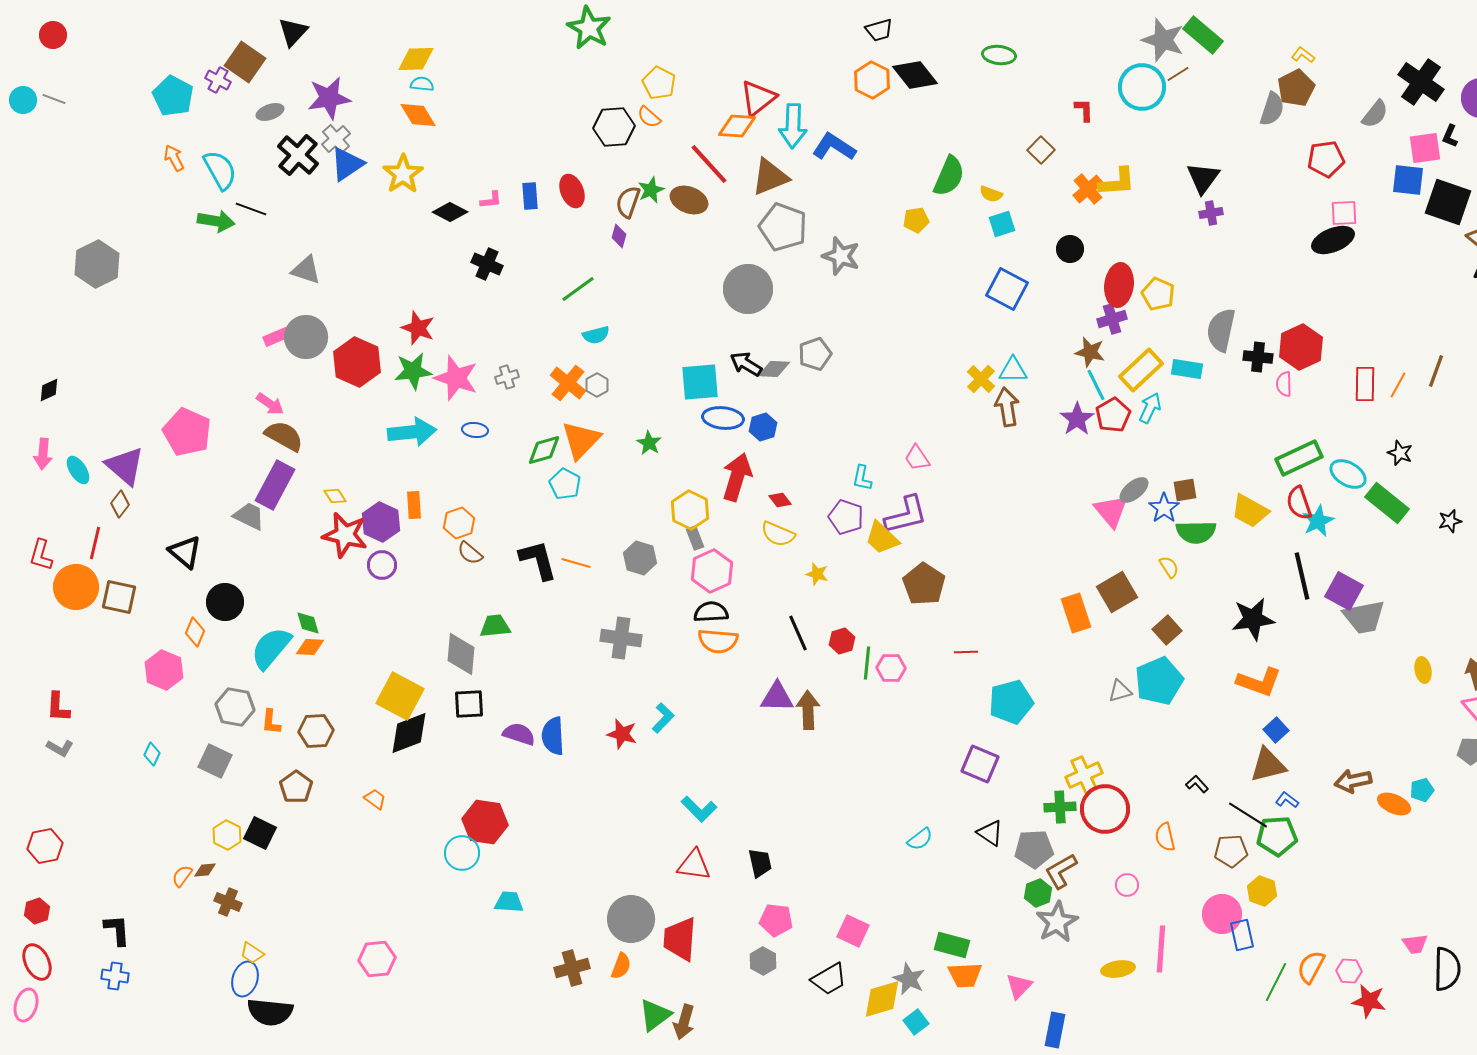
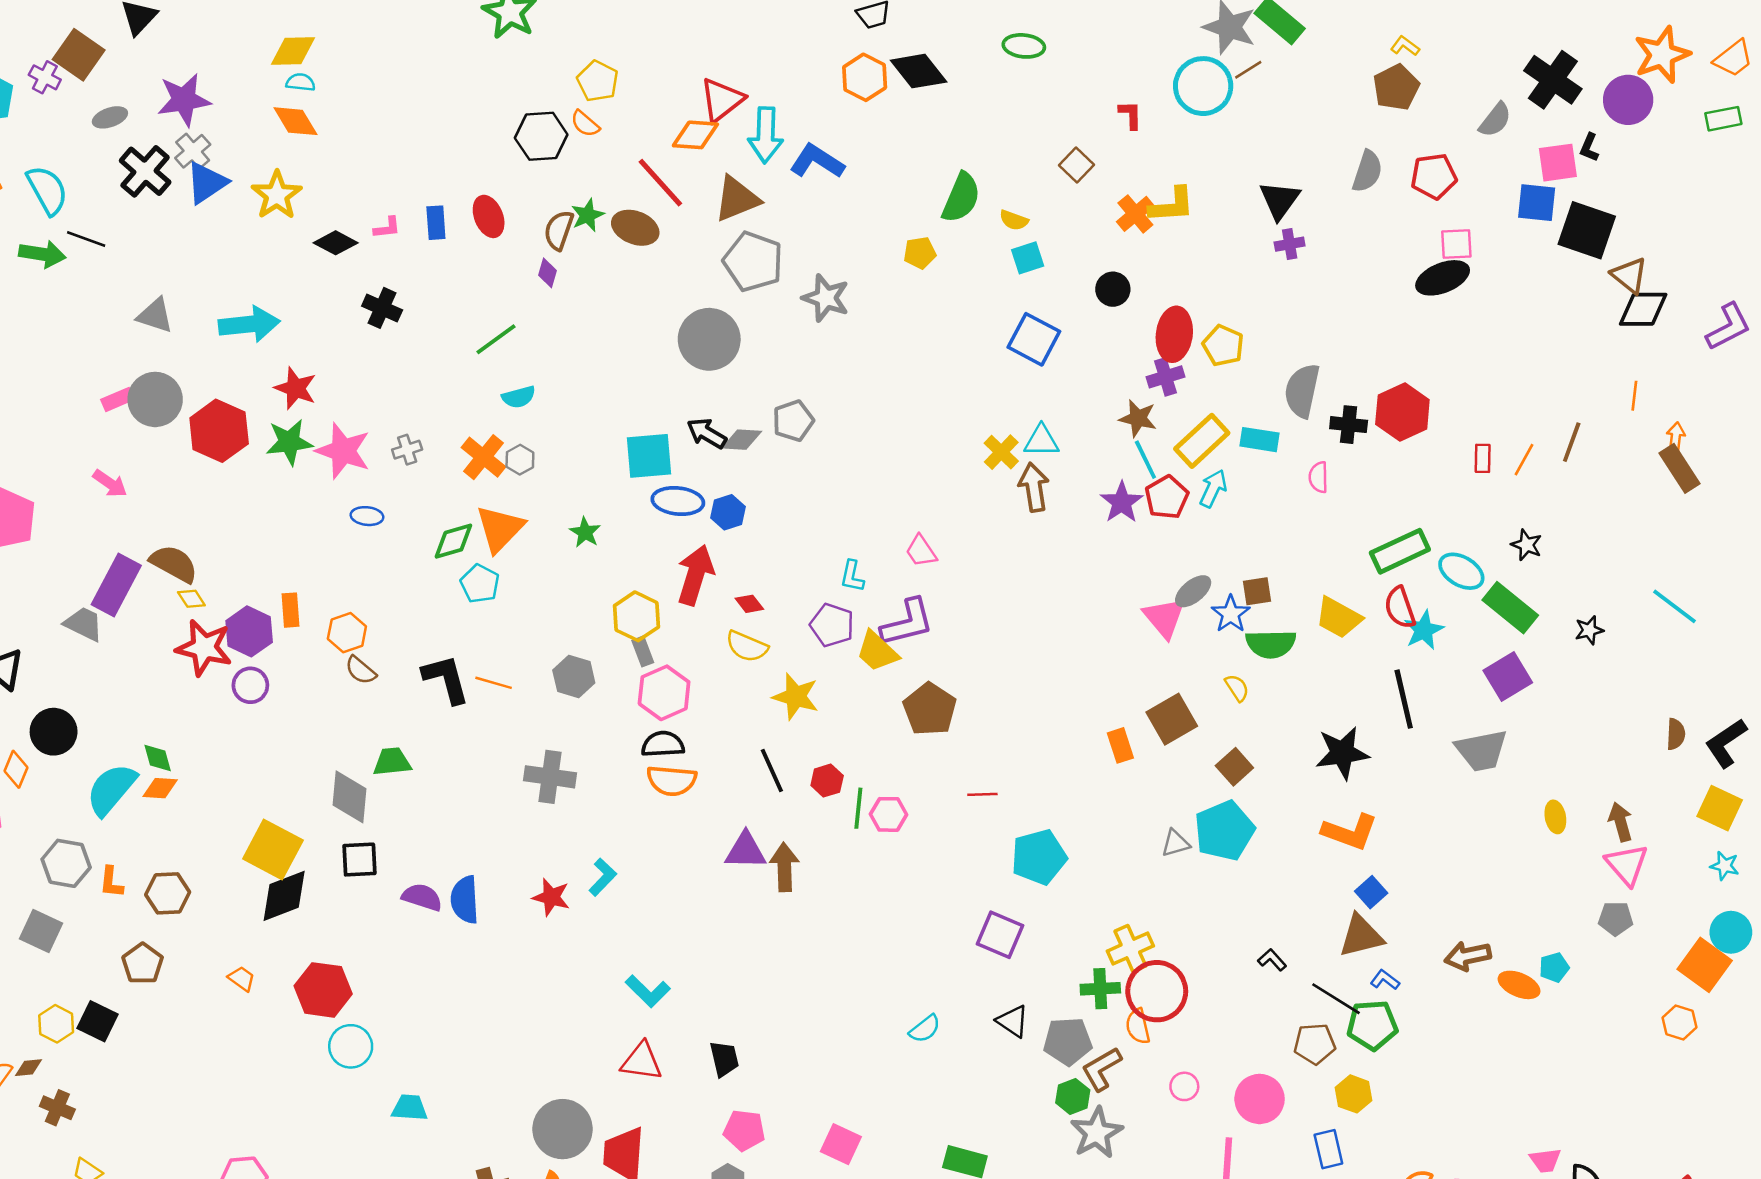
gray semicircle: (1272, 109) -> (1367, 171), moved
pink semicircle: (1284, 384) -> (1318, 477), moved
red rectangle: (1365, 384) -> (1483, 458), size x0.7
cyan arrow: (412, 432) -> (249, 324), moved
brown semicircle: (284, 436) -> (174, 564), moved
yellow star: (817, 574) -> (796, 697), size x1.6
purple square: (1344, 591) -> (1508, 677), moved, turned 30
orange rectangle: (1076, 613) -> (1120, 745), size x0.7
red hexagon: (485, 822) -> (323, 990), moved
orange semicircle: (1165, 837) -> (1138, 1026), moved
pink circle: (1222, 914) -> (1260, 1099), moved

